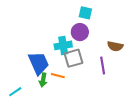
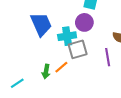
blue trapezoid: (39, 63) -> (41, 24), moved
orange line: (58, 76) -> (61, 67), turned -56

